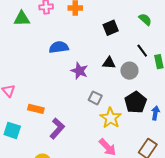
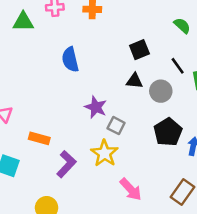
black square: (111, 28) -> (139, 50), moved
blue semicircle: (59, 47) -> (70, 59), turned -96
purple star: (79, 71) -> (96, 107), moved
yellow star: (111, 118) -> (104, 153), moved

